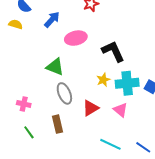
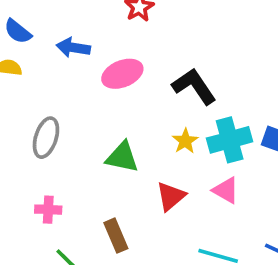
blue arrow: (52, 20) -> (73, 48), turned -114
green triangle: (55, 67) -> (122, 157), moved
gray ellipse: (64, 93) -> (46, 138), moved, turned 50

